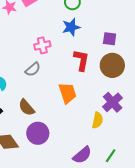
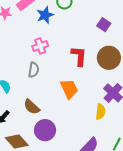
blue star: (71, 27) -> (45, 15), moved
purple square: (110, 39) -> (104, 25), moved, turned 32
gray semicircle: (33, 69) -> (34, 70), turned -35

